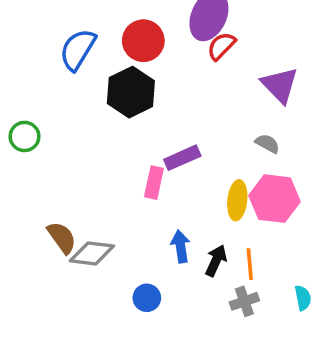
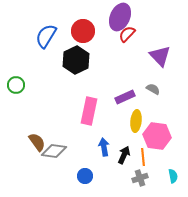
purple rectangle: (182, 158) -> (125, 97), moved
pink rectangle: (154, 183) -> (89, 111), size x1.5
pink hexagon: (275, 199) -> (157, 136), moved

